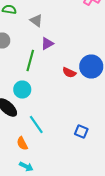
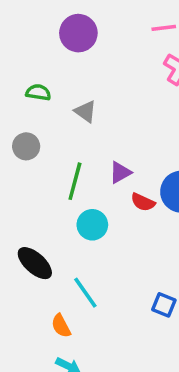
purple triangle: (47, 44) -> (120, 172), moved
cyan circle: (22, 90) -> (92, 225), moved

